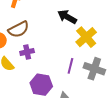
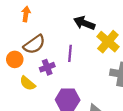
purple line: (70, 66) -> (70, 53), moved

